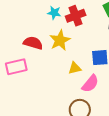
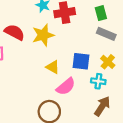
yellow triangle: (75, 68) -> (53, 67), turned 32

